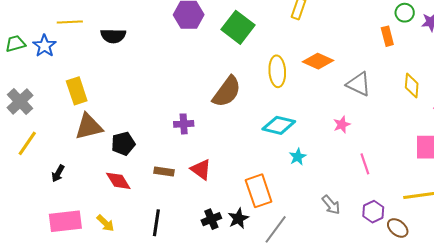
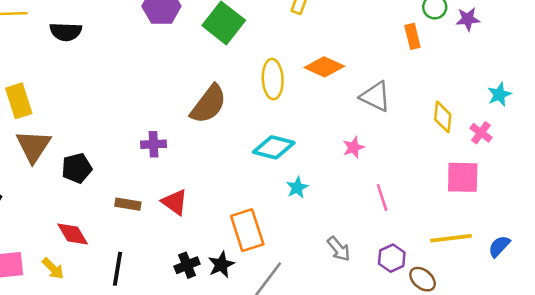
yellow diamond: (412, 86) -> (443, 117), moved
brown triangle: (89, 127) -> (33, 146), turned -44
red diamond: (118, 181) -> (73, 234), moved

